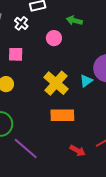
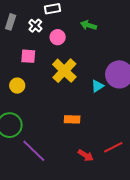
pink circle: (54, 38) -> (58, 37), moved
yellow cross: (56, 83) -> (64, 71), moved
orange rectangle: (62, 115) -> (72, 119), size x0.7

